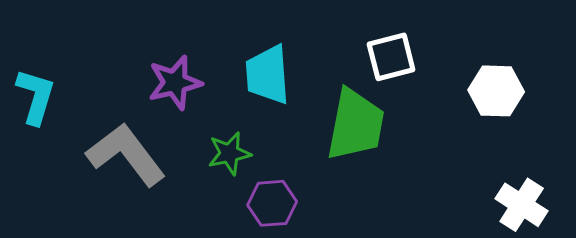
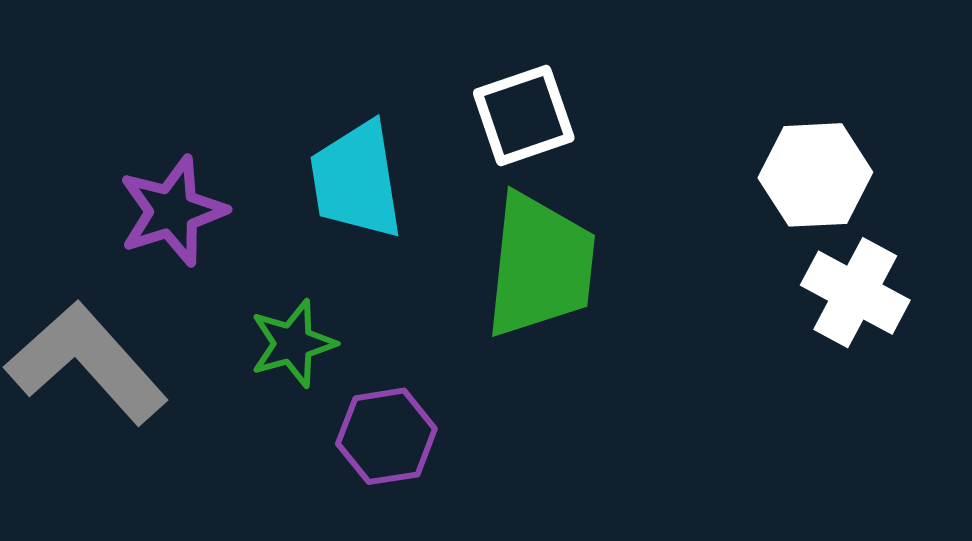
white square: (391, 57) -> (524, 115), moved
white cross: (522, 205) -> (855, 293), moved

